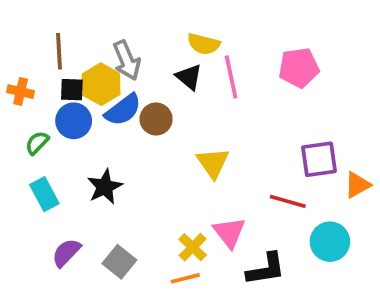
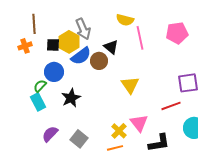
brown line: (59, 51) -> (34, 24), moved
black triangle: (189, 77) -> (111, 47), moved
orange cross: (21, 92) -> (25, 46), turned -32
blue circle: (74, 121) -> (54, 72), moved
green semicircle: (37, 143) -> (40, 86), moved
red line: (288, 201) -> (171, 106), turned -36

